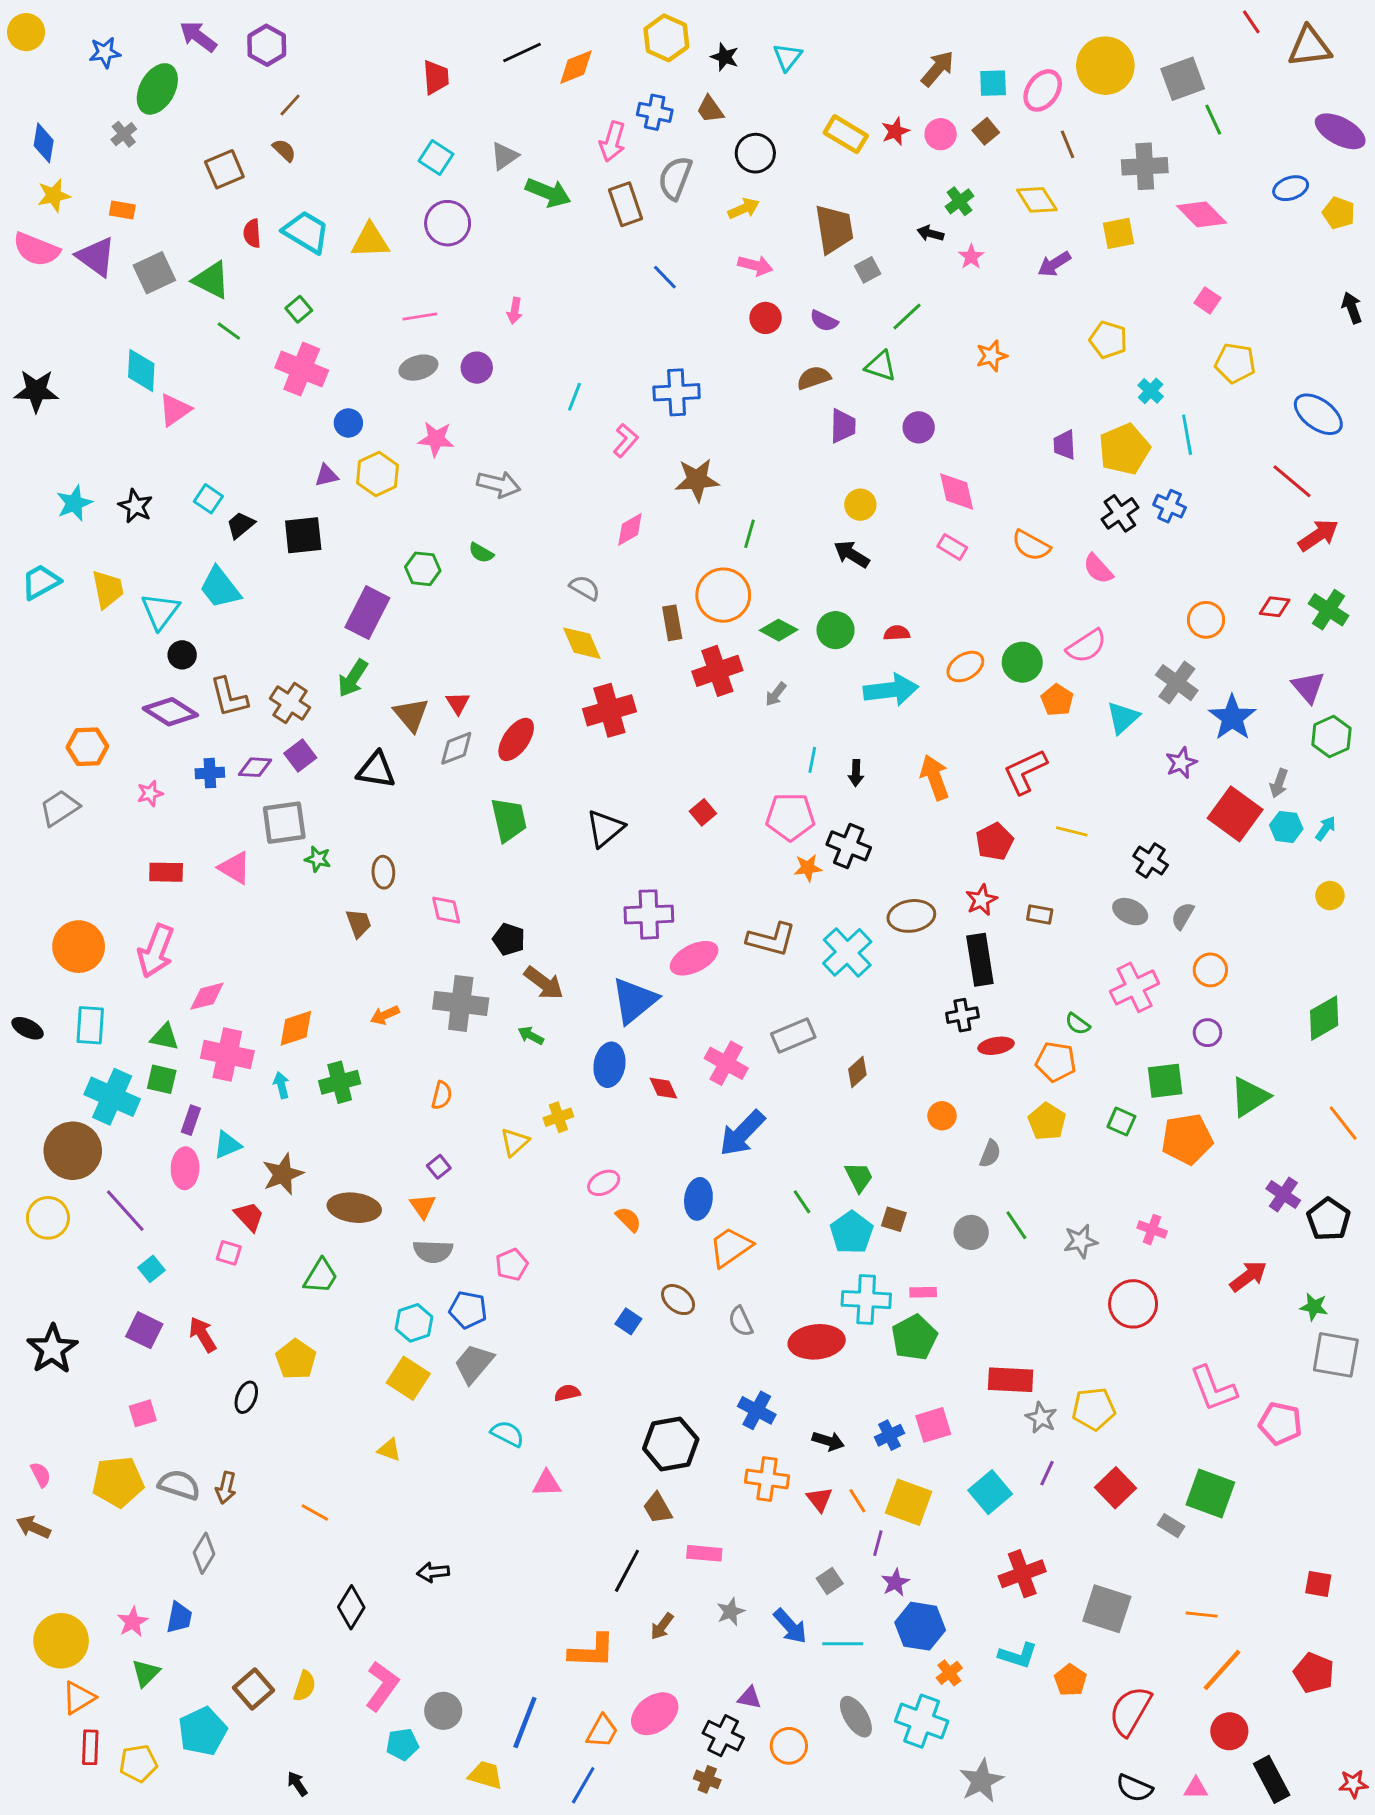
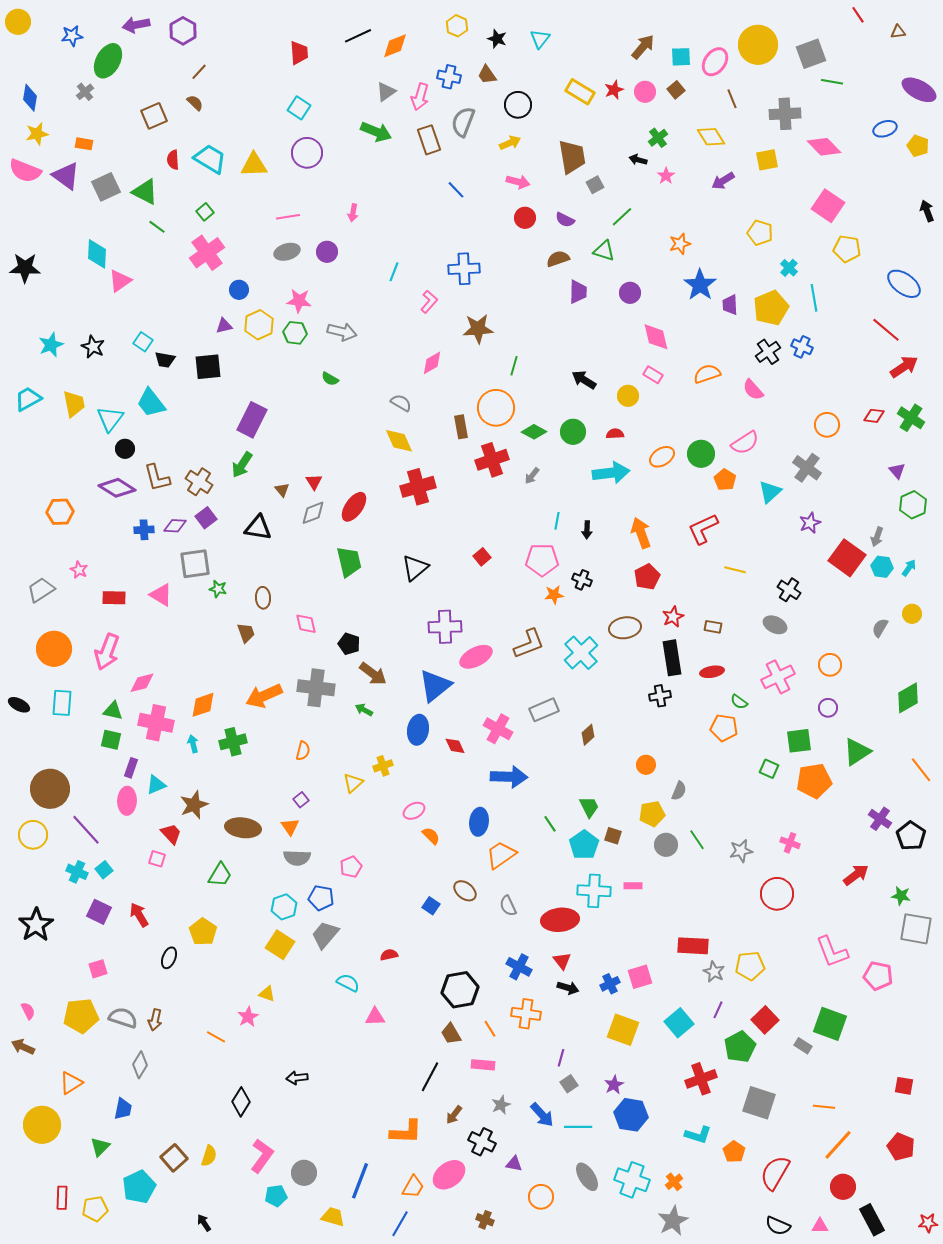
purple arrow: (198, 36) -> (136, 25), turned -48
yellow hexagon: (666, 38) -> (457, 26), size x0.7
brown triangle: (1310, 47) -> (898, 32), size x0.5
green line: (1213, 120) -> (832, 82), turned -55
gray triangle: (504, 156) -> (386, 92), moved
pink square: (1207, 300) -> (828, 206), size x1.8
pink cross: (302, 369) -> (207, 253), turned 32
yellow circle: (860, 505) -> (628, 396), moved
black trapezoid: (240, 525) -> (165, 360), turned -130
orange semicircle: (1031, 545) -> (707, 374), turned 132
green hexagon: (423, 569) -> (295, 333), moved
purple triangle: (1308, 687) -> (897, 471), size x0.7
brown triangle: (411, 715) -> (282, 490), size x0.6
blue star: (1232, 718) -> (700, 285), moved
pink star: (150, 793) -> (79, 570), moved, turned -30
gray trapezoid: (60, 808) -> (41, 590), moved
red pentagon: (995, 842) -> (647, 577), moved
black cross: (849, 846) -> (582, 580), size x0.7
gray semicircle: (1183, 916) -> (880, 628), moved
brown L-shape: (771, 939) -> (529, 644), turned -36
orange arrow: (385, 1015) -> (264, 696), size x1.8
red ellipse: (996, 1046) -> (712, 672), moved
cyan cross: (112, 1097) -> (77, 872), moved, size x0.6
yellow pentagon: (1047, 1122) -> (652, 814), moved, turned 30
blue arrow: (742, 1133) -> (509, 777), turned -132
green pentagon: (914, 1337) -> (740, 1047), moved
red triangle: (819, 1499) -> (562, 961), moved
orange line: (857, 1501) -> (490, 1029), moved
purple line: (878, 1543) -> (561, 1058), moved
pink star: (133, 1622) -> (248, 1017), moved
orange cross: (949, 1673) -> (674, 1182), moved
orange triangle: (79, 1698) -> (71, 1083), moved
black cross: (723, 1736) -> (482, 1142), moved

